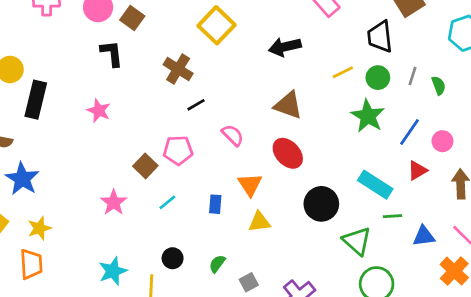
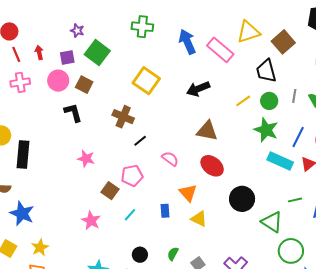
pink star: (99, 111) -> (86, 159), moved
cyan rectangle: (375, 185) -> (280, 161), moved
yellow triangle: (259, 222) -> (199, 219), turned 42

